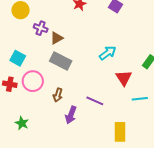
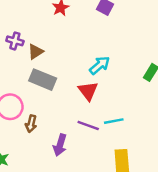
red triangle: (124, 78) -> (88, 91), moved
brown arrow: (58, 95) -> (31, 124), moved
cyan line: (140, 99) -> (114, 121), moved

